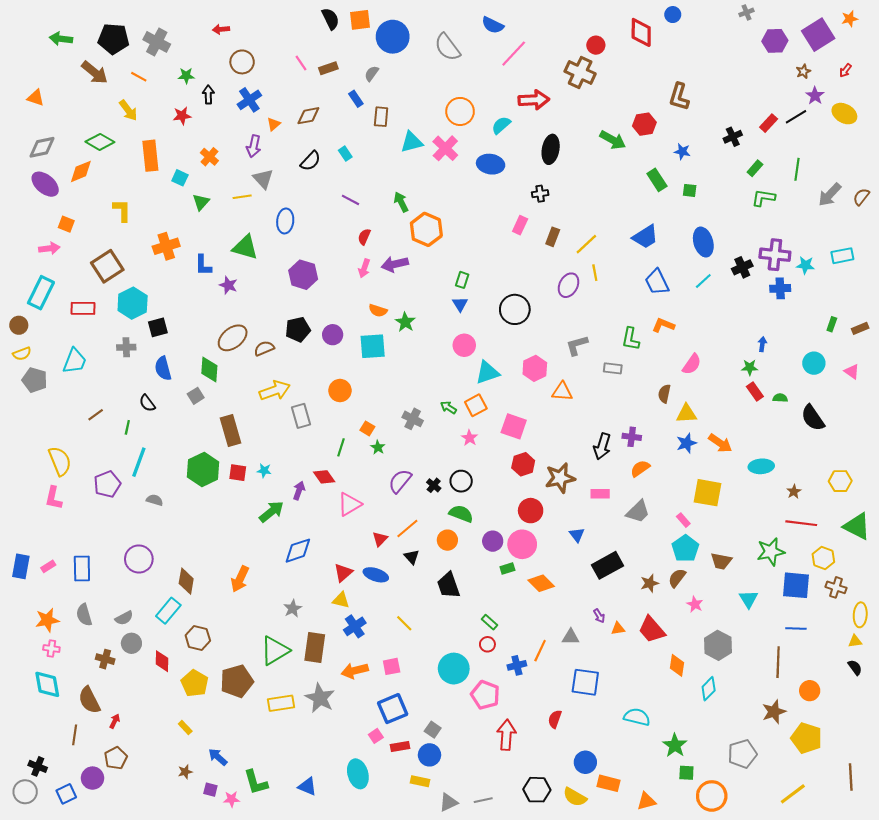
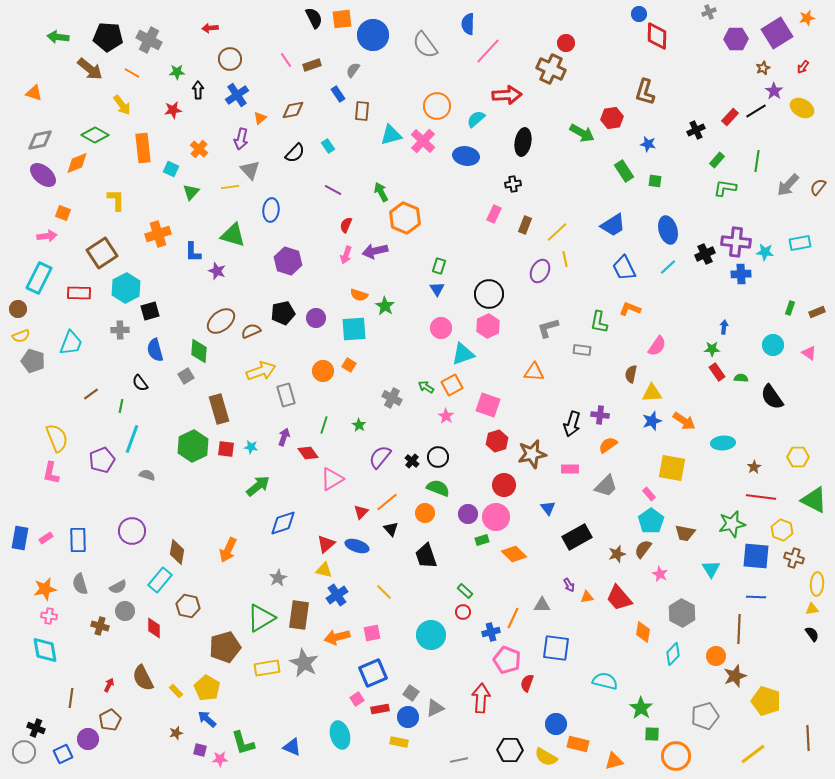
blue semicircle: (493, 25) -> (468, 24), turned 65
red diamond: (641, 32) -> (657, 36), moved
pink hexagon: (535, 368) -> (488, 326), moved
orange square: (367, 428) -> (349, 365), moved
purple arrow: (299, 491) -> (284, 437), moved
yellow pentagon: (195, 683) -> (207, 688), moved
orange circle: (810, 691) -> (716, 656), moved
pink pentagon: (485, 695) -> (507, 660), moved
brown semicircle: (89, 700) -> (143, 678), moved
gray triangle: (448, 802) -> (435, 708), moved

